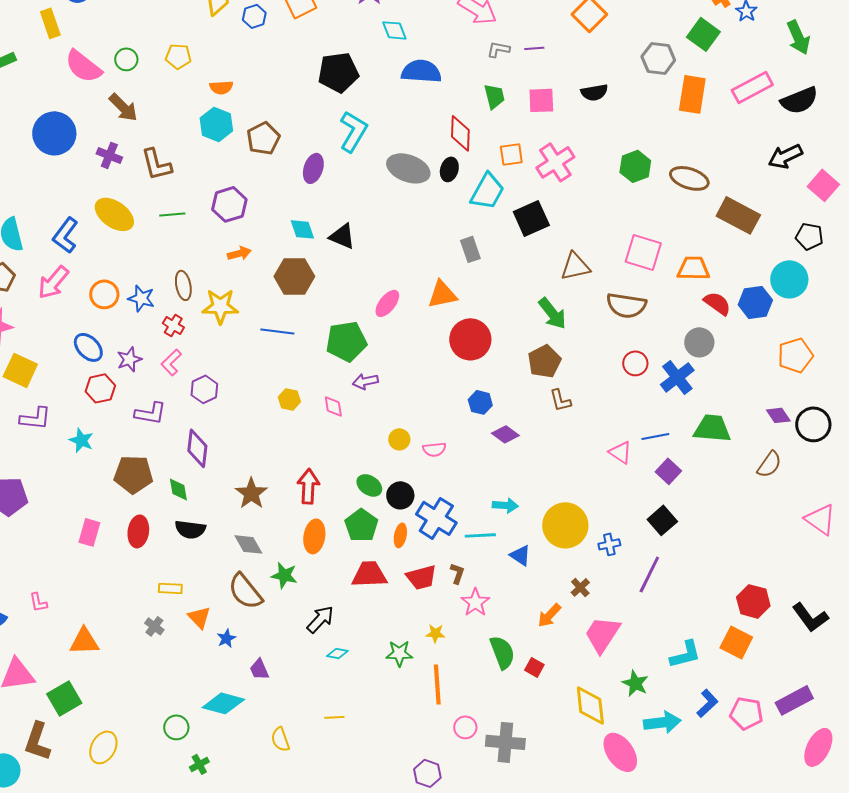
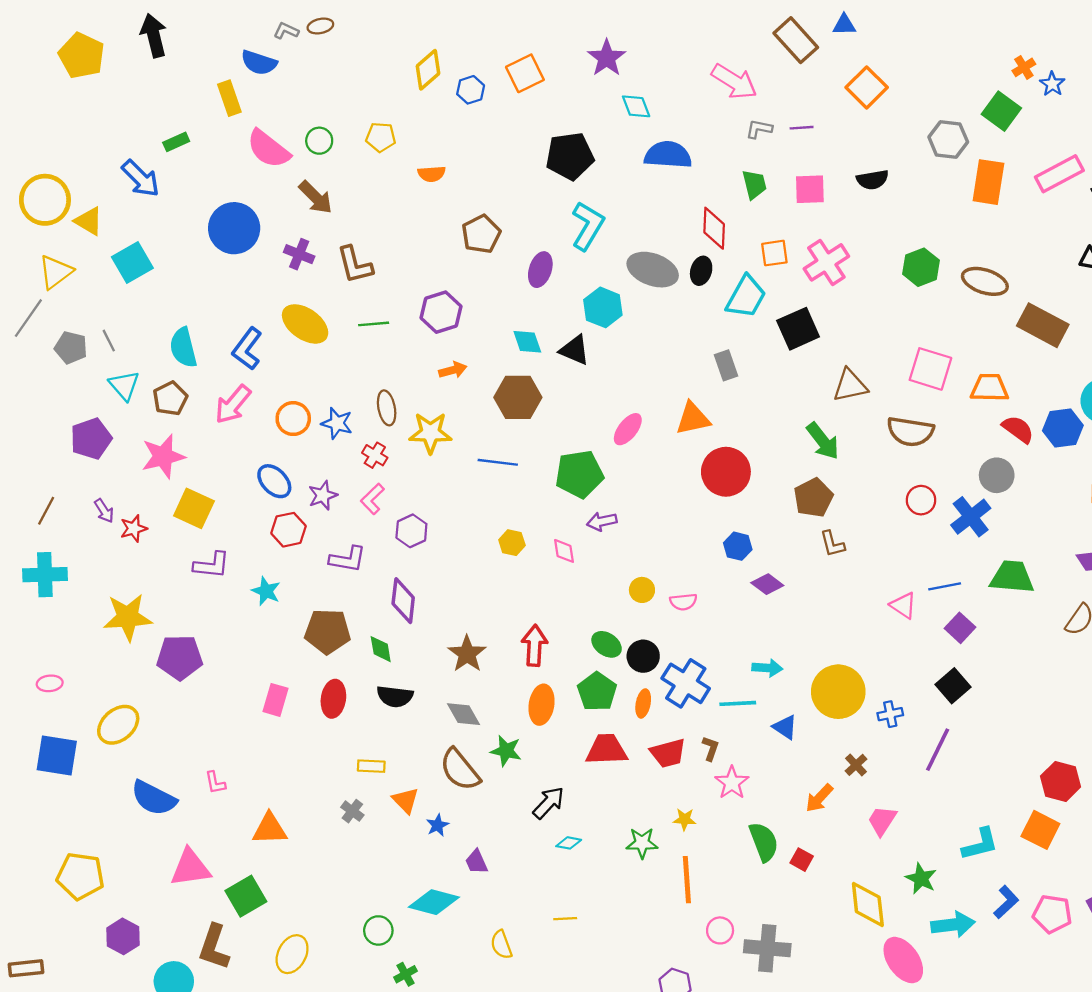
cyan hexagon: (216, 124) -> (603, 307), moved
pink trapezoid: (602, 634) -> (882, 821), size x0.7

